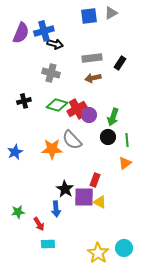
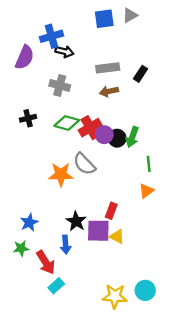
purple semicircle: (21, 33) -> (25, 57), moved
black circle: (108, 137) -> (117, 138), moved
blue star: (15, 152) -> (29, 222), moved
red arrow: (39, 224) -> (46, 262), size x1.5
cyan rectangle: (48, 244) -> (56, 286), turned -40
yellow star: (98, 253) -> (115, 296), turned -30

